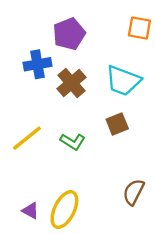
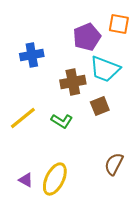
purple pentagon: (69, 34) -> (87, 37), moved
brown cross: (71, 83) -> (73, 82), moved, turned 30

